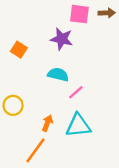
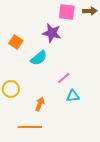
cyan semicircle: (58, 75) -> (39, 58), moved, turned 126
cyan triangle: (78, 125) -> (73, 96), moved, size x0.6
orange line: (36, 150) -> (30, 127), turned 55

